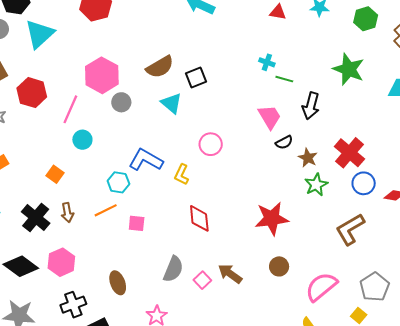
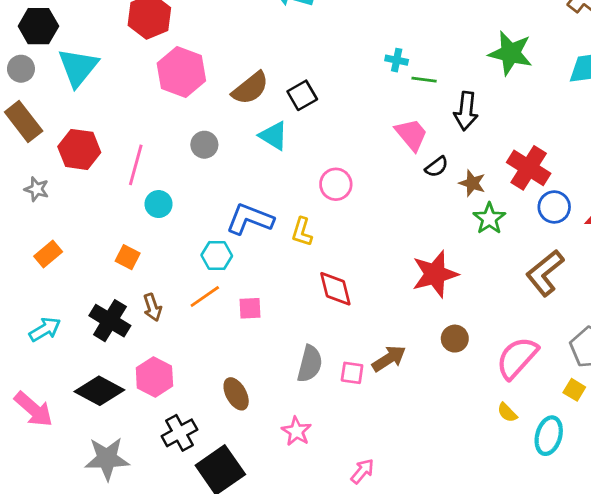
pink hexagon: (102, 75) -> (181, 72), moved
brown arrow: (230, 274) -> (389, 359), turned 120
pink square: (202, 280) -> (352, 373), turned -30

